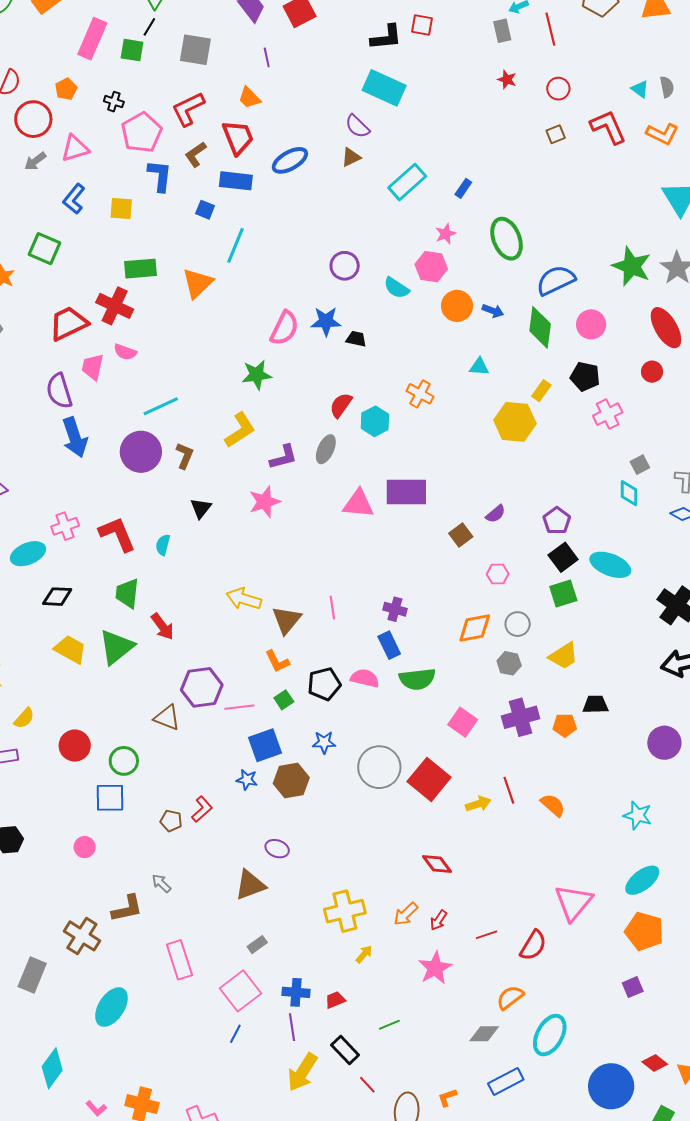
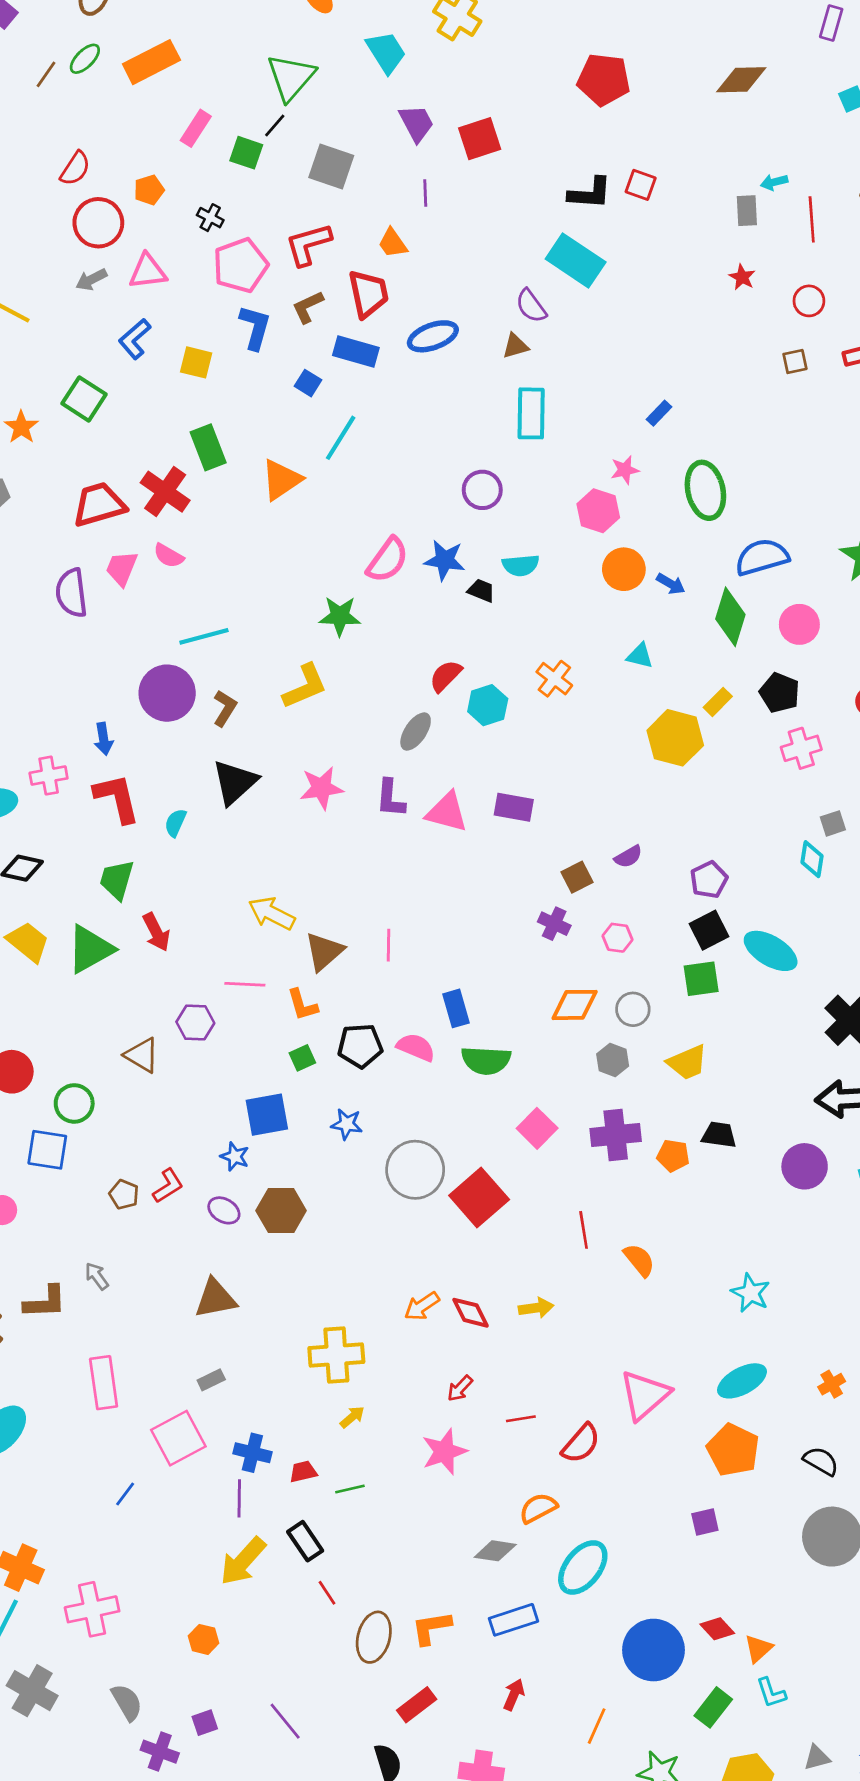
pink rectangle: (92, 39) -> (196, 128), size x0.7
cyan rectangle: (407, 182) -> (531, 413), moved, turned -57
green rectangle: (141, 269) -> (208, 447), turned 64
cyan semicircle: (397, 288) -> (521, 565), moved, turned -48
blue arrow: (75, 437) -> (104, 739), moved, size x0.6
purple L-shape: (283, 457) -> (390, 798), moved, turned 100
purple rectangle: (406, 492) -> (514, 807), size x0.7
black triangle: (201, 508) -> (235, 782), size x1.6
purple cross: (395, 609) -> (554, 924), moved
purple hexagon: (202, 687) -> (195, 1023), size x0.7
pink line: (239, 707) -> (245, 984), moved
purple circle: (664, 743) -> (805, 1166), moved
brown hexagon: (291, 780) -> (281, 1211), moved
yellow arrow: (478, 804) -> (536, 1308), moved
purple ellipse: (277, 849) -> (224, 1210), moved
orange arrow: (406, 914) -> (422, 1306), moved
green line: (389, 1025) -> (350, 1489), moved
blue line: (235, 1034) -> (125, 1494), moved
orange L-shape: (447, 1097) -> (431, 1628), size x1.5

